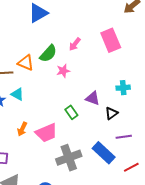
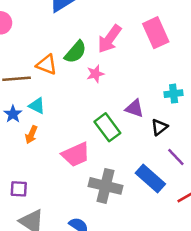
pink arrow: (75, 44) -> (110, 39), size x1.6
green rectangle: (71, 112) -> (107, 127), size x1.5
orange arrow: (22, 129) -> (31, 135), moved
purple line: (124, 137) -> (176, 157), turned 56
gray cross: (69, 158) -> (105, 186), turned 35

